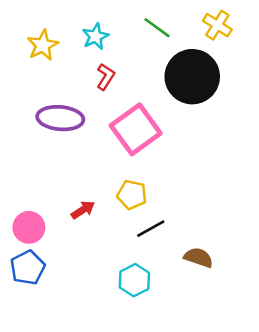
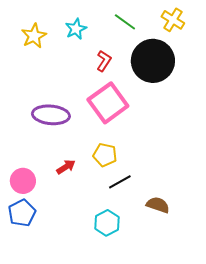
red L-shape: (106, 77) -> (104, 61), moved
purple ellipse: (60, 118) -> (51, 115), moved

